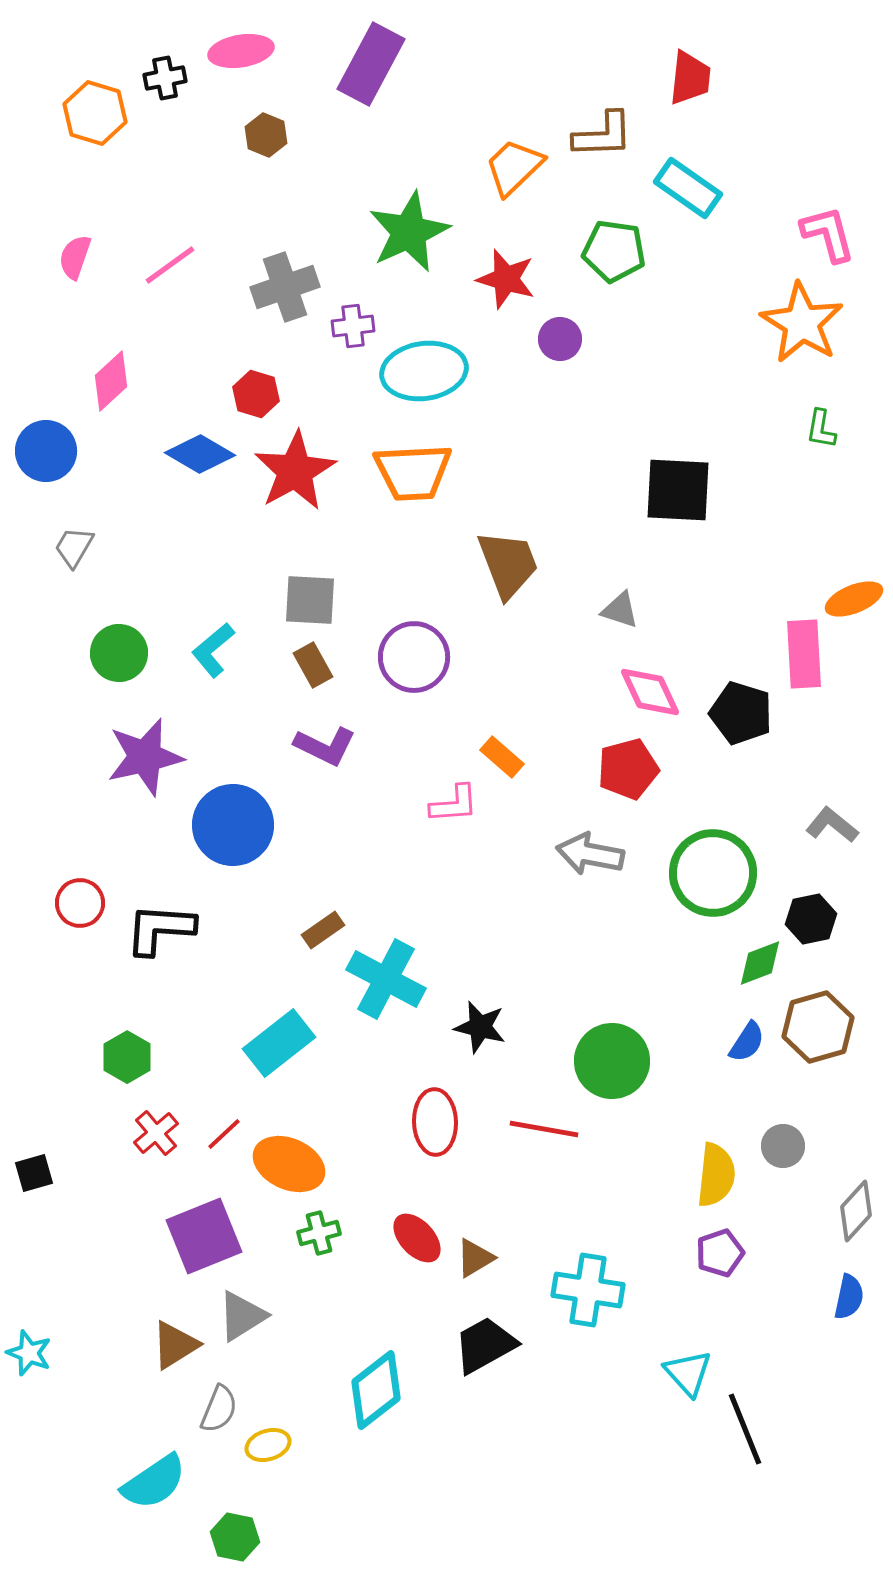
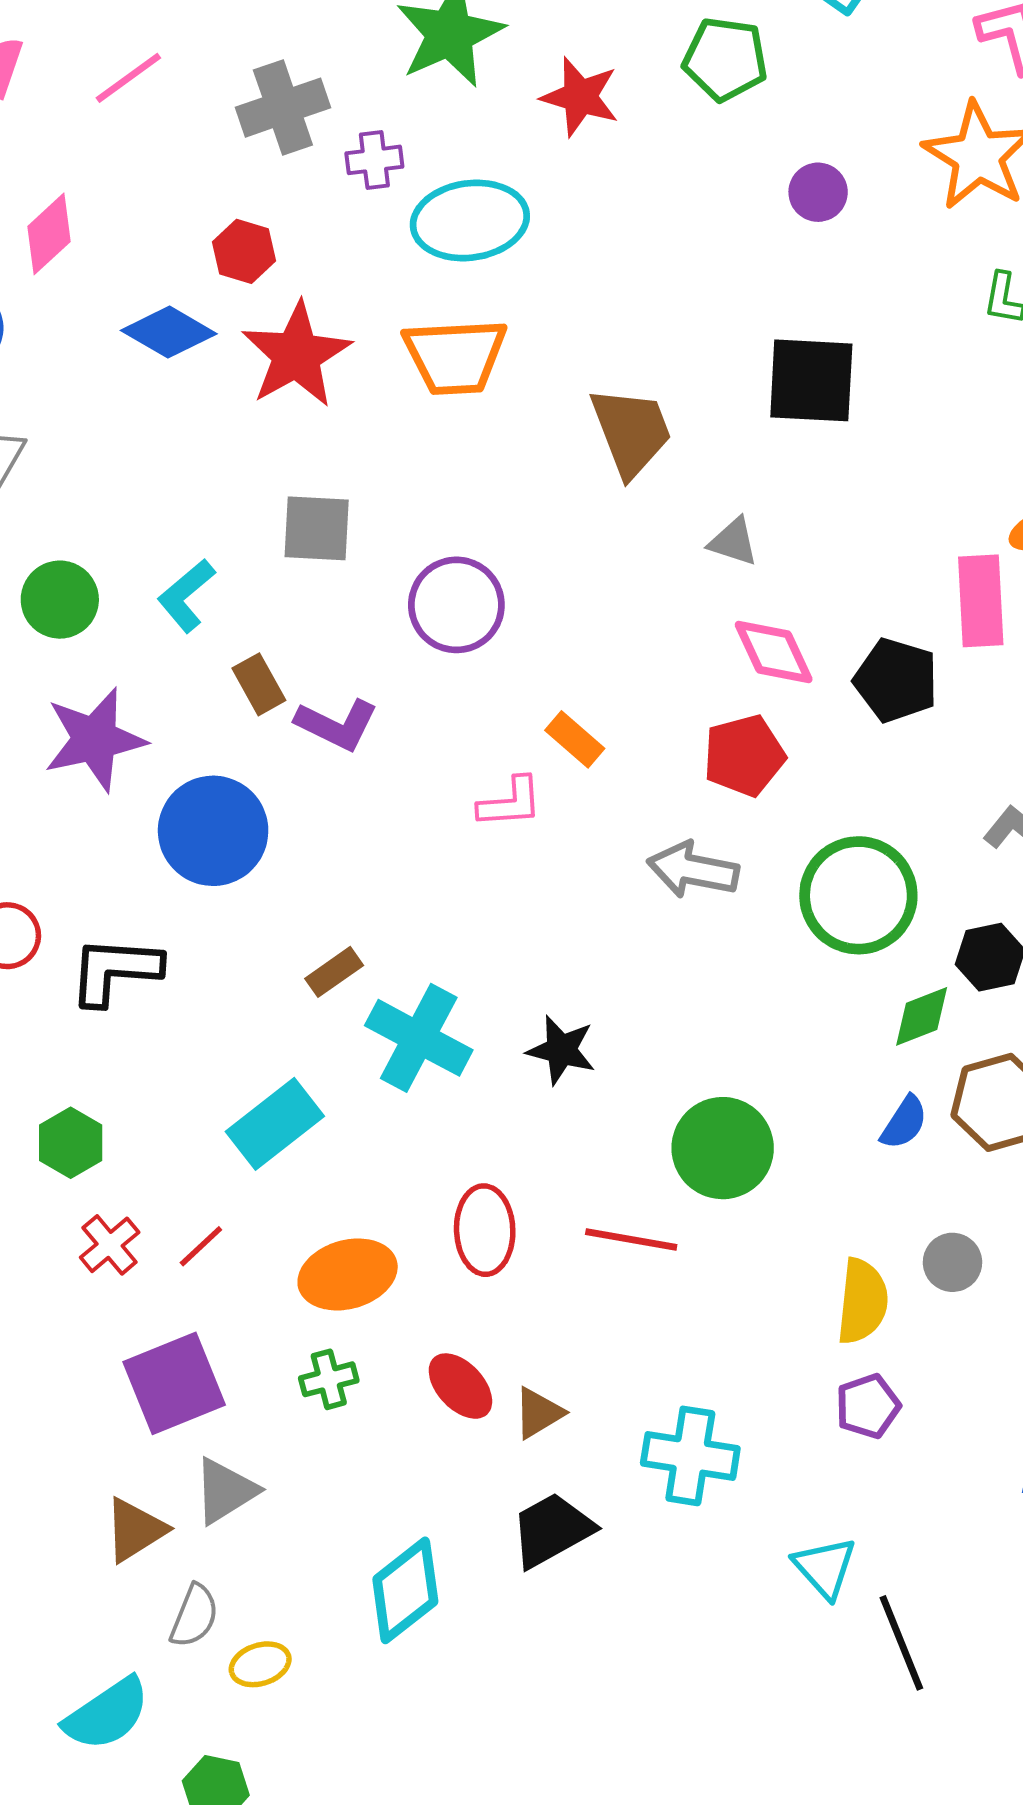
purple circle: (560, 339) -> (818, 192), moved
brown trapezoid: (508, 564) -> (631, 432), moved
brown rectangle: (313, 665) -> (259, 684), moved
black star: (480, 1027) -> (561, 1050), moved
orange ellipse: (289, 1164) -> (348, 1274), moved, turned -40

